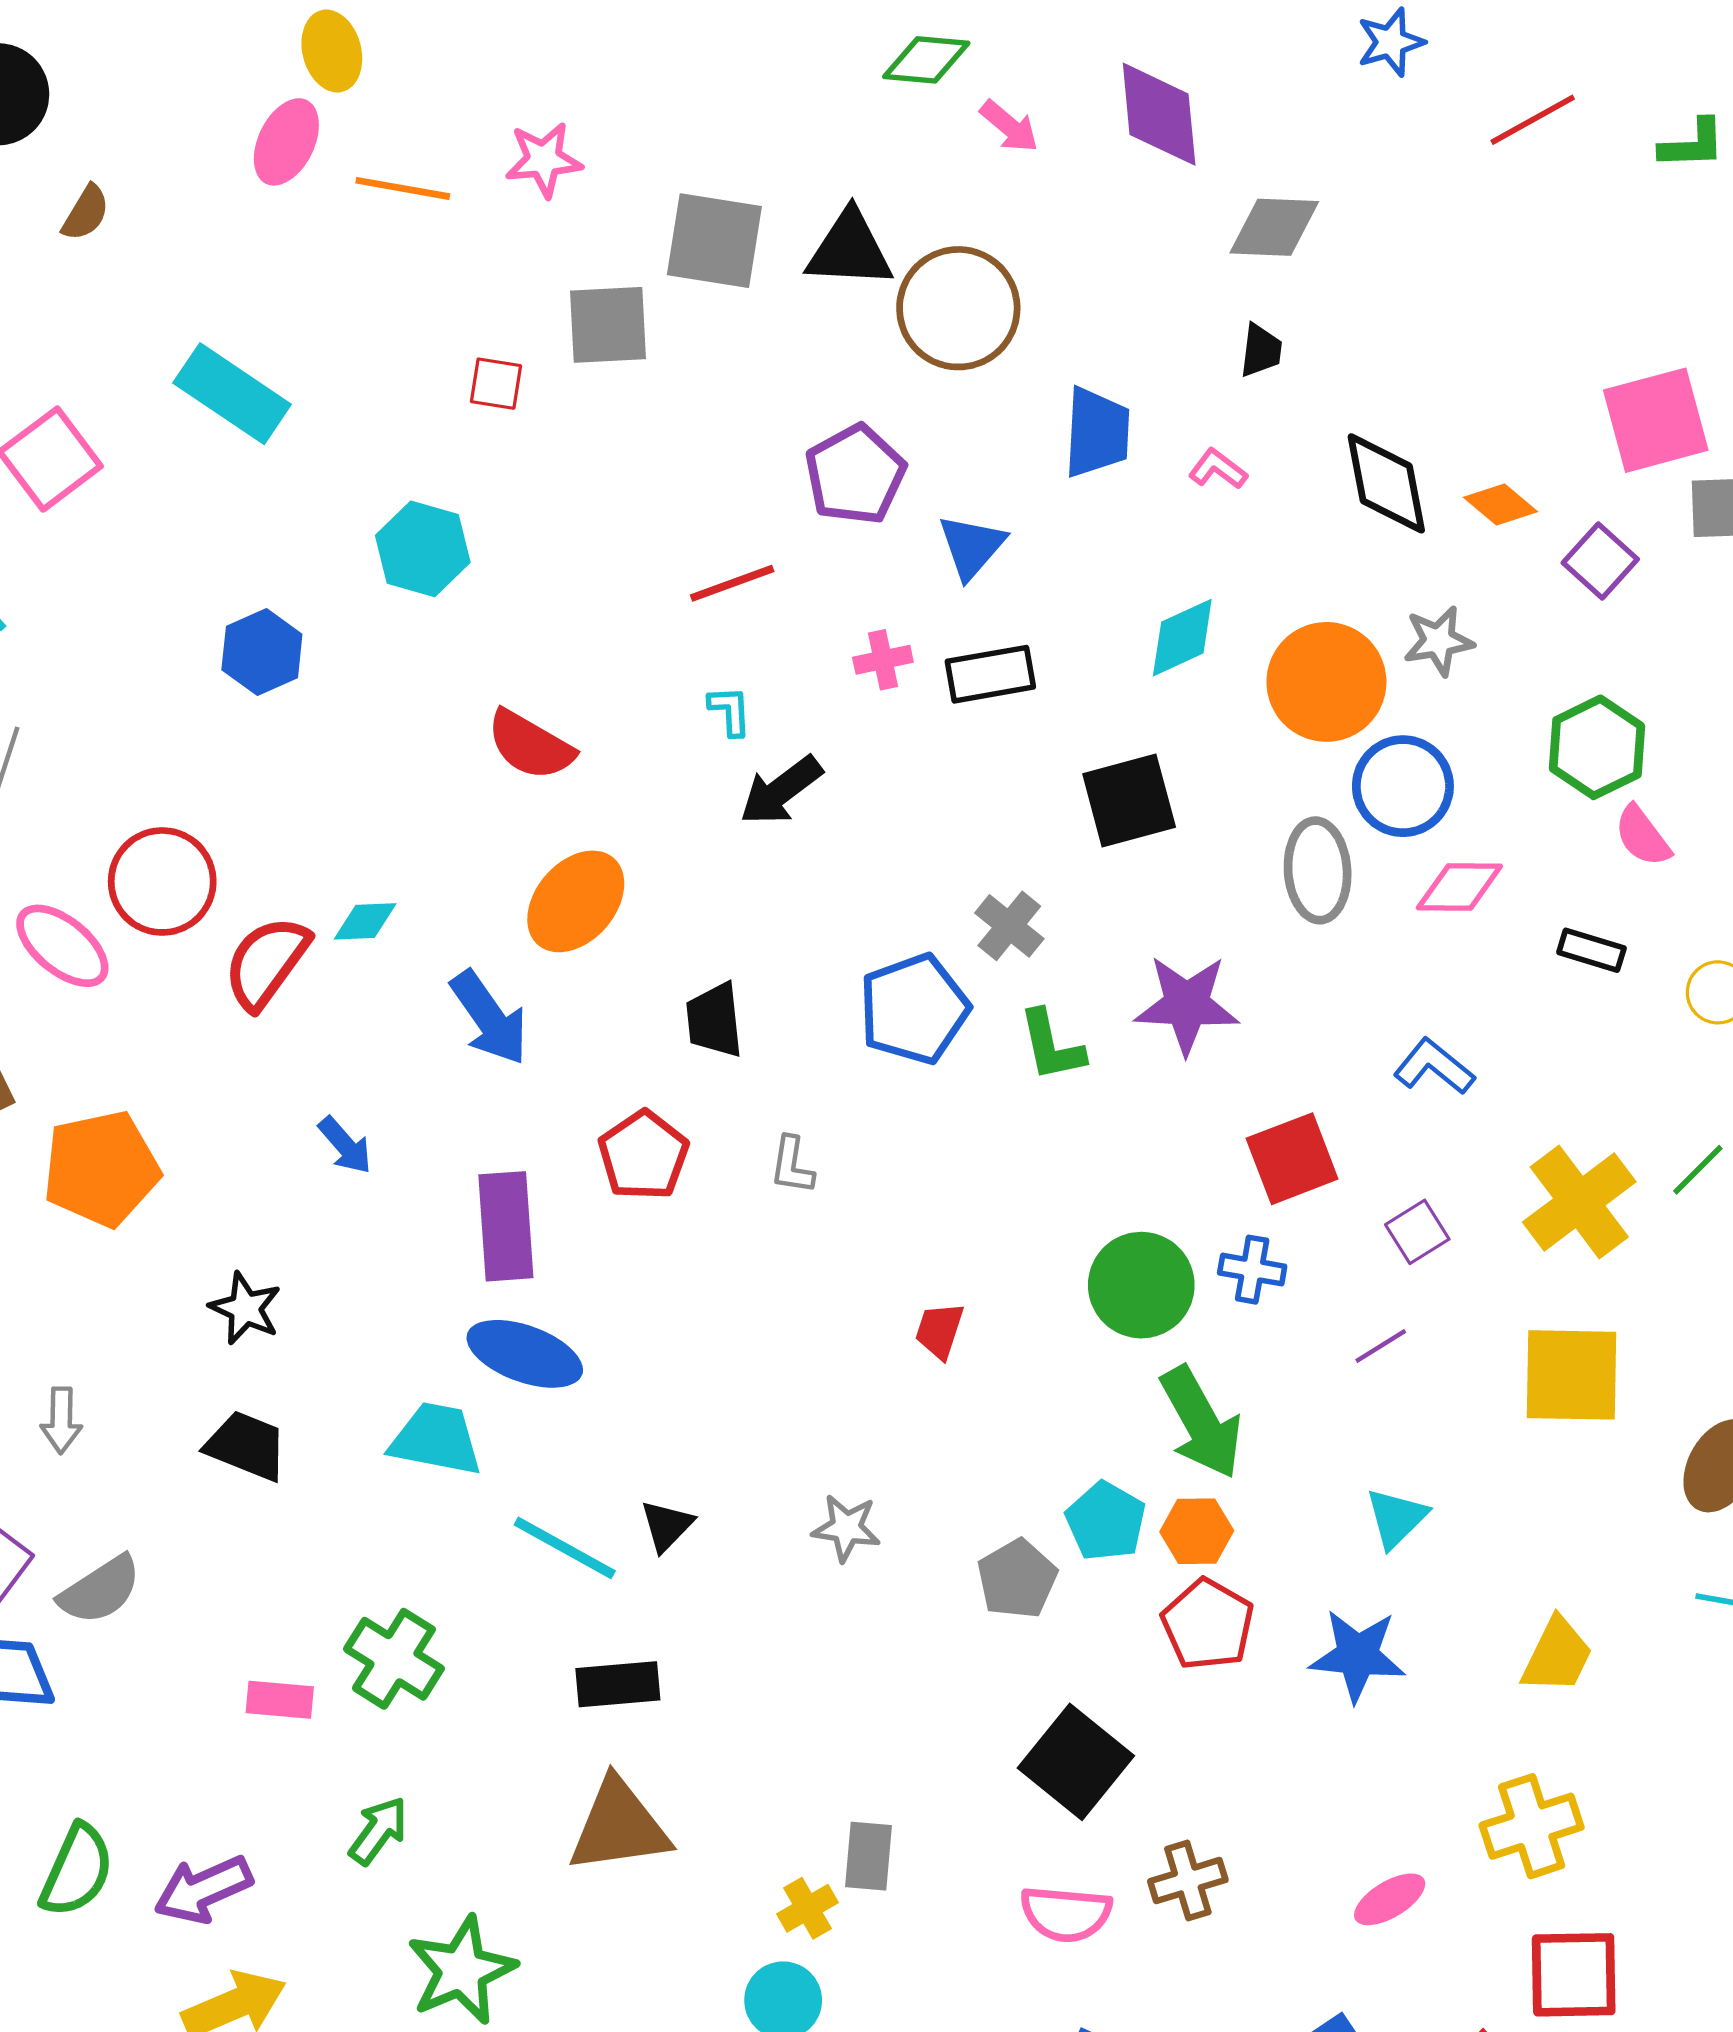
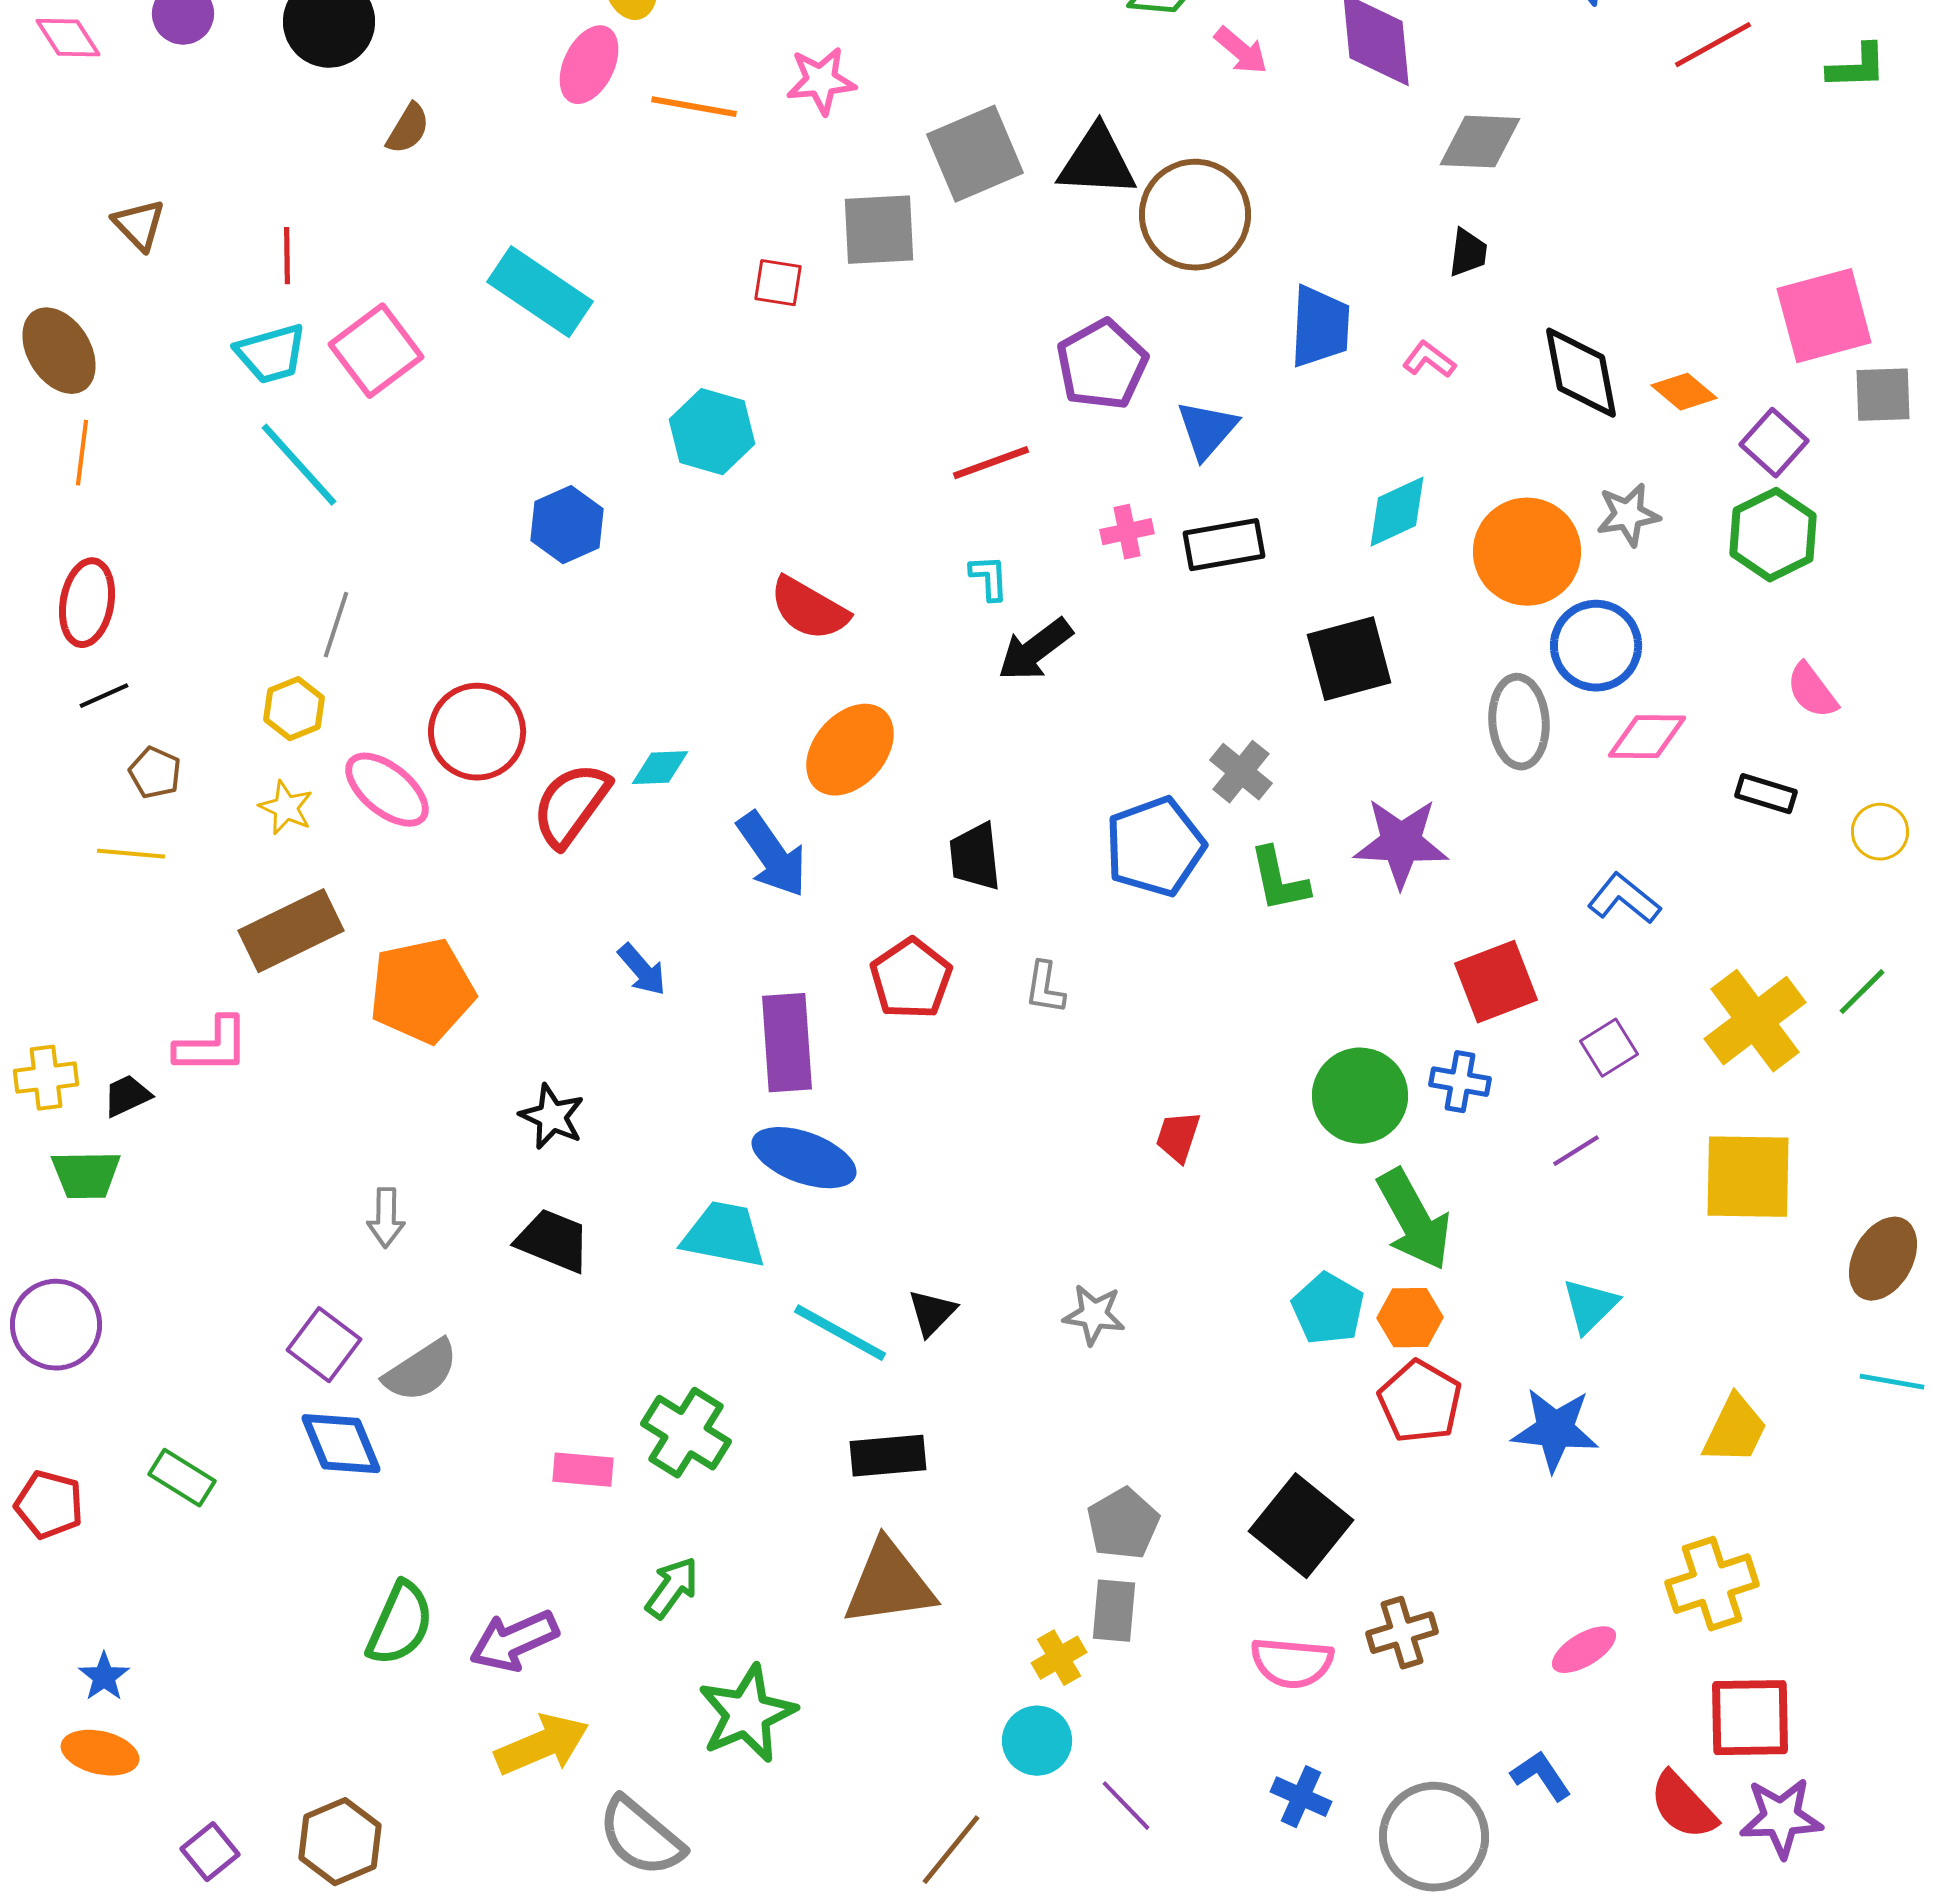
gray square: (714, 241) -> (975, 154), turned -32
green hexagon: (1597, 747) -> (1773, 535), moved
gray pentagon: (1017, 1579) -> (1123, 1524), moved

